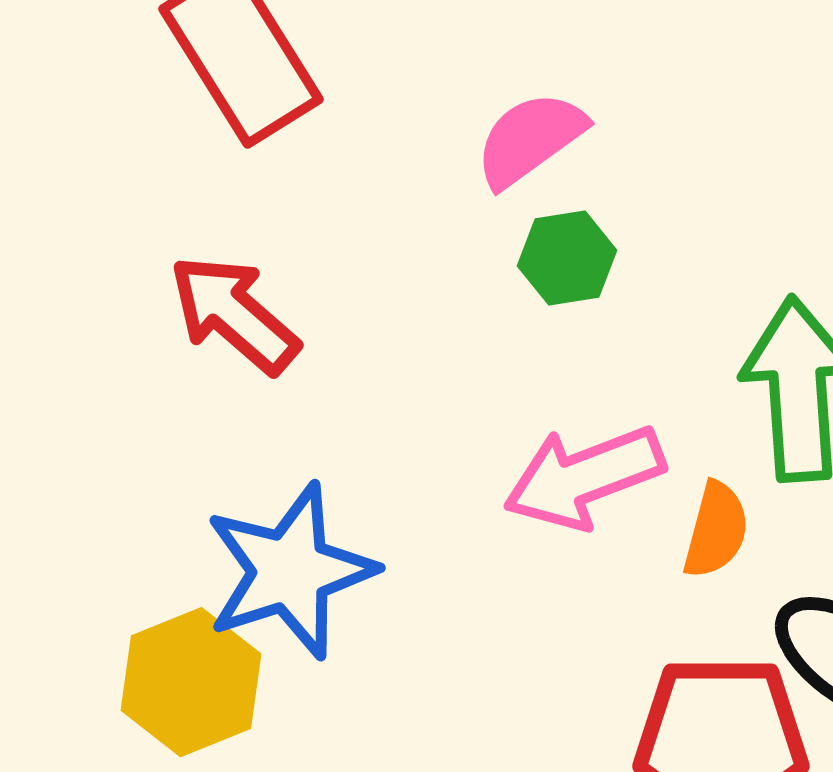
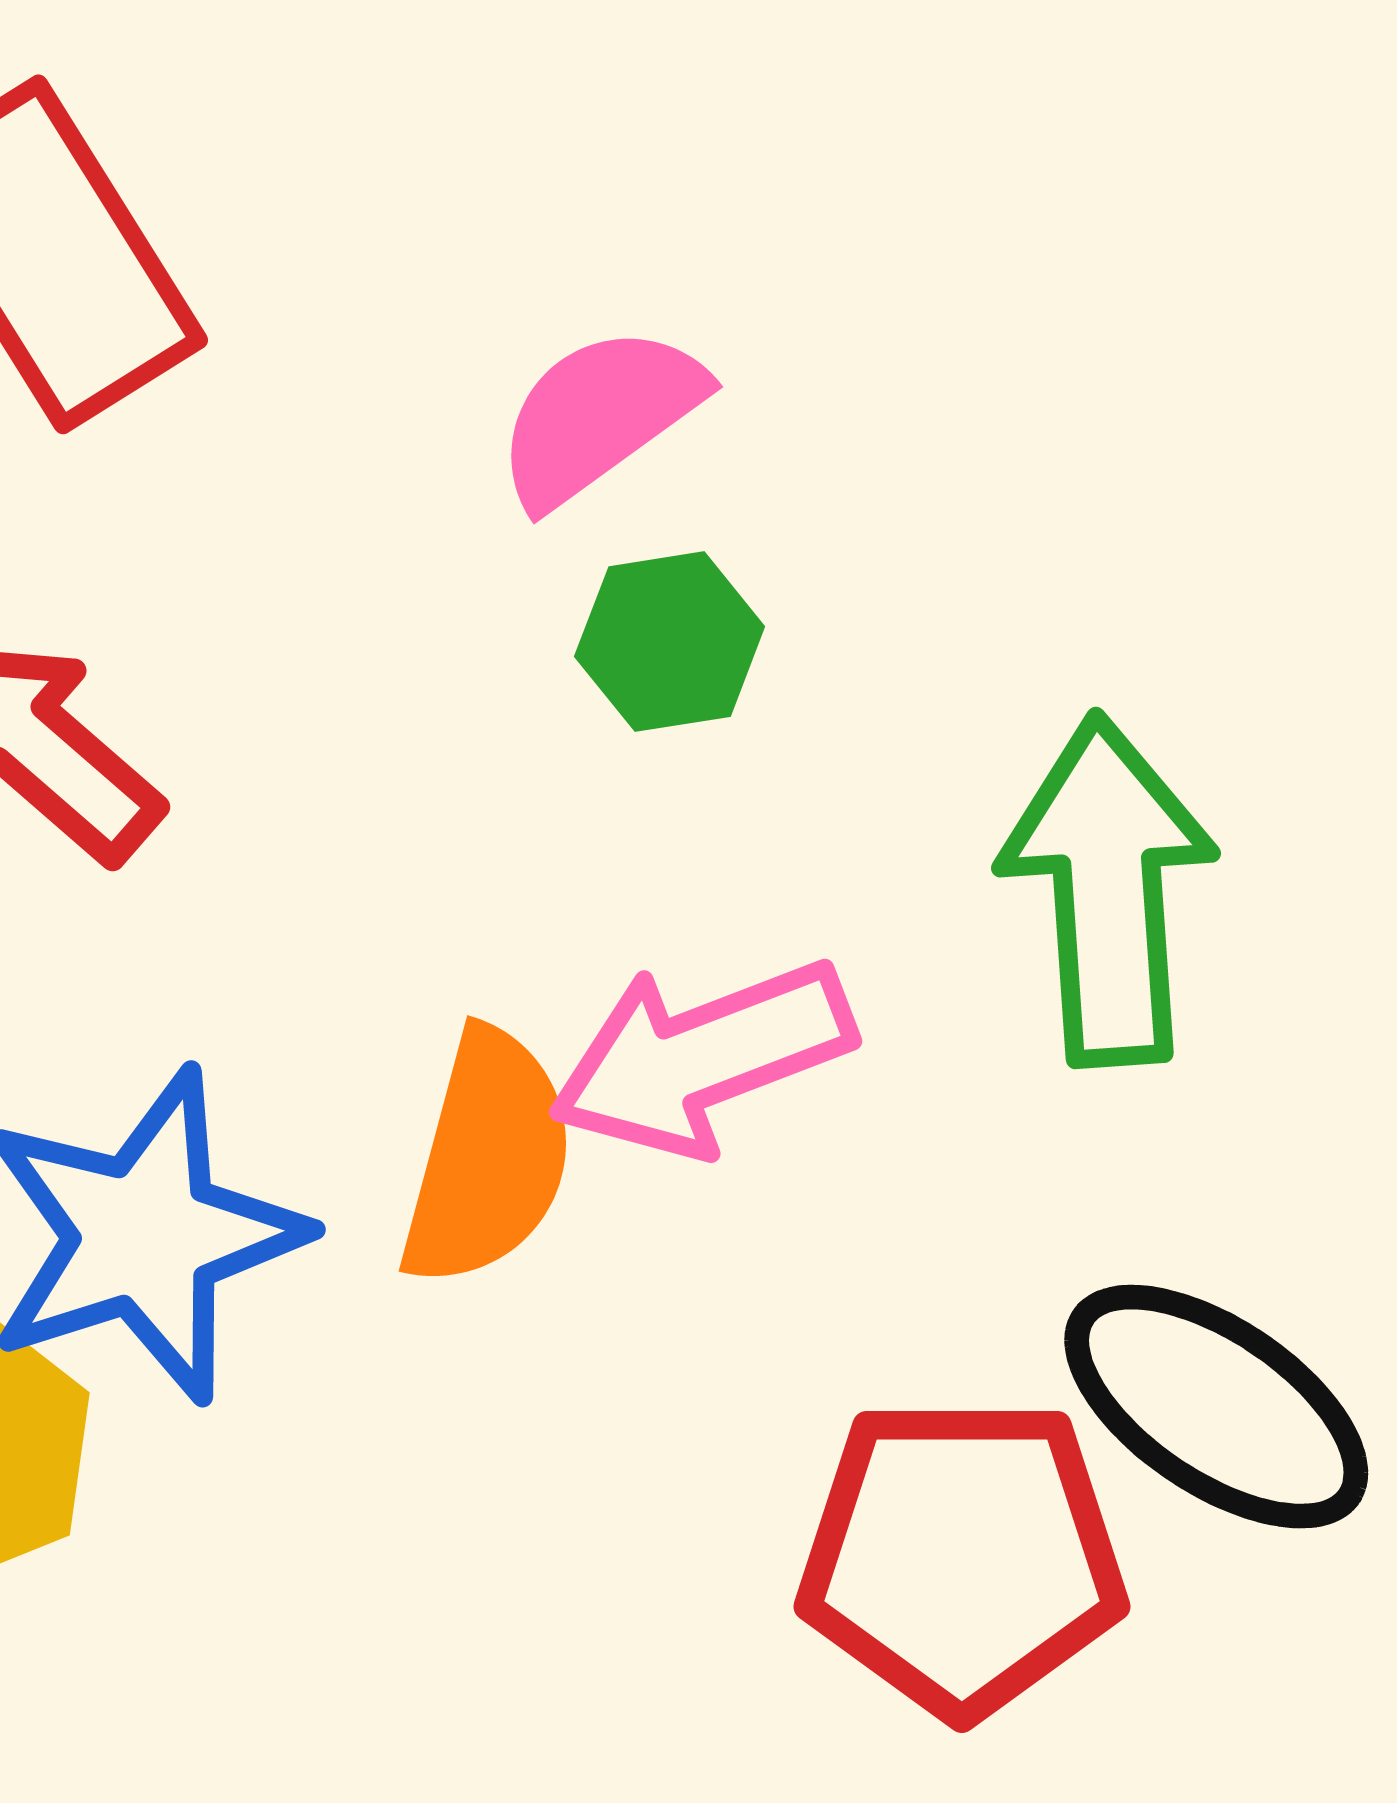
orange semicircle: (716, 530) -> (487, 1158), moved, size x1.4

